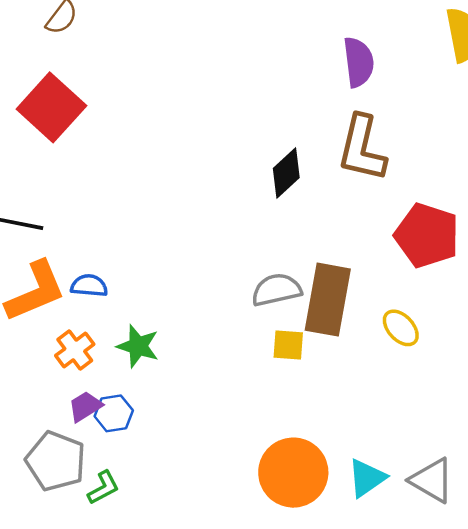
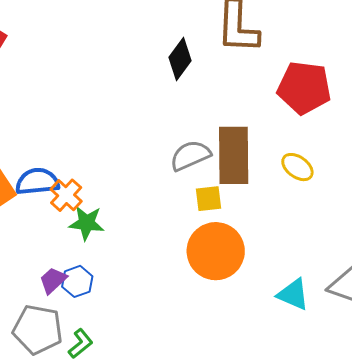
blue semicircle: (89, 286) -> (37, 181), size x1.4
orange cross: (75, 350) -> (66, 195), moved
orange circle: (293, 473) -> (216, 251), moved
cyan triangle: (367, 478) -> (293, 294), turned -51

